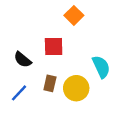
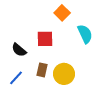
cyan semicircle: (101, 67) -> (85, 34), moved

